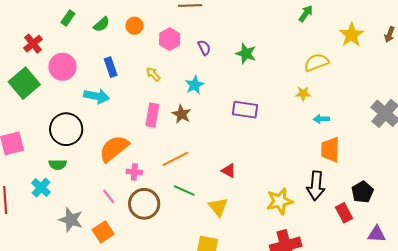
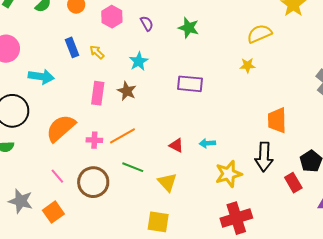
blue rectangle: (111, 67) -> (72, 47), moved
cyan arrow: (321, 119) -> (207, 143), moved
pink cross: (134, 172) -> (94, 140), moved

